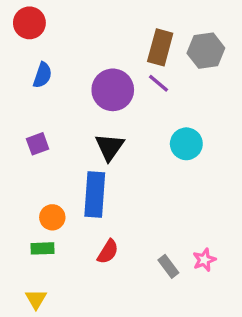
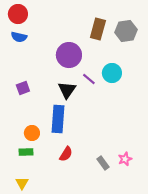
blue semicircle: (42, 75) -> (19, 37), moved, turned 84
purple line: (159, 83) -> (89, 79), moved
cyan circle: (186, 144) -> (112, 73), moved

